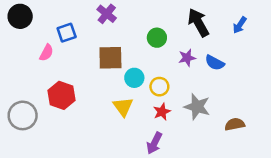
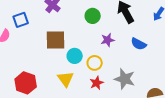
green circle: (157, 38) -> (93, 16), moved
purple star: (187, 58) -> (108, 40), moved
red hexagon: (62, 95) -> (26, 83), moved

